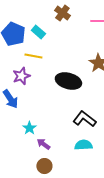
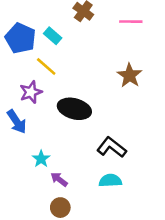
yellow line: (33, 56) -> (46, 66), turned 30
black ellipse: (68, 81) -> (74, 109), moved

